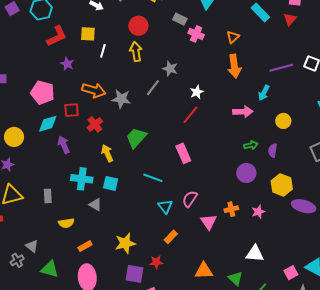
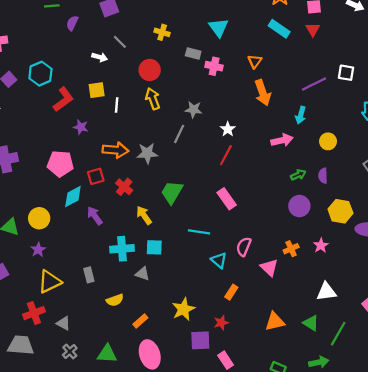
gray triangle: (32, 246) -> (63, 323), moved

